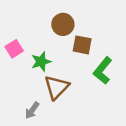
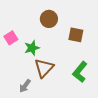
brown square: (82, 45) -> (76, 35), moved
green L-shape: (103, 71) -> (80, 72), moved

